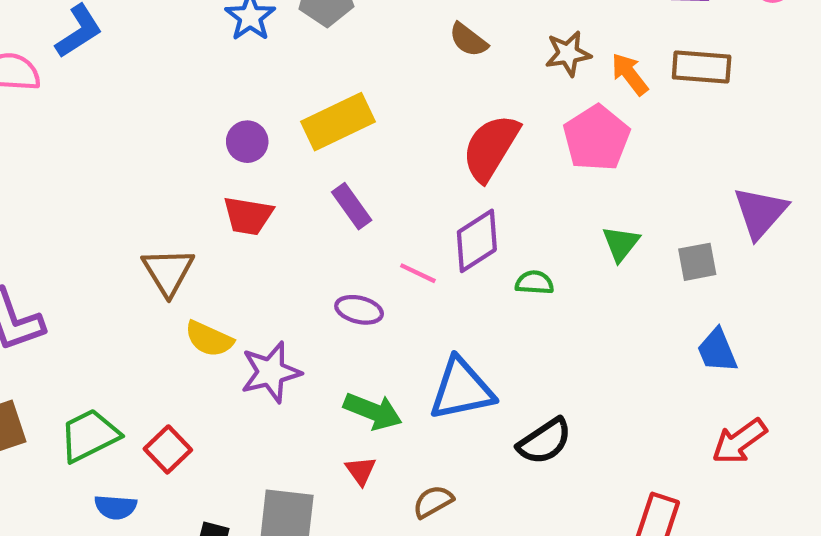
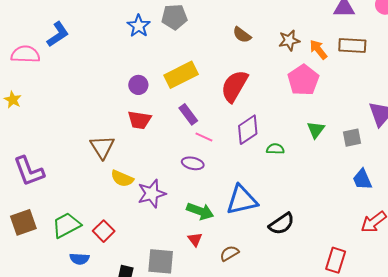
red semicircle: (491, 148) -> (234, 86), moved
pink line: (418, 273) -> (204, 137), moved

